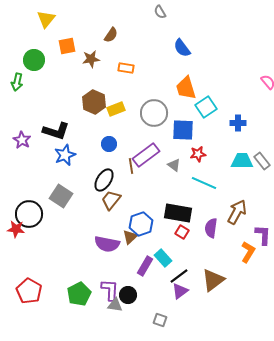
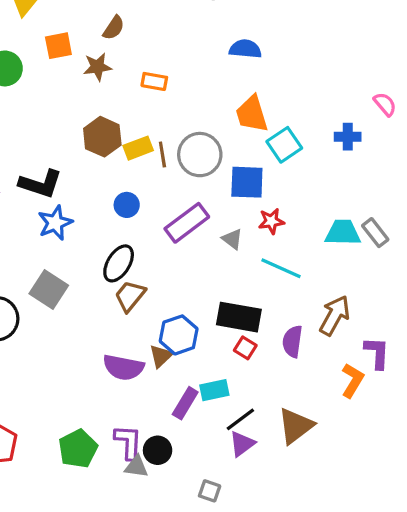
brown semicircle: (111, 35) -> (114, 28), moved
blue semicircle: (182, 48) -> (245, 49), turned 132
blue cross: (238, 123) -> (348, 137), moved
brown line: (131, 166) -> (162, 155), moved
cyan rectangle: (163, 258) -> (214, 390), turned -60

